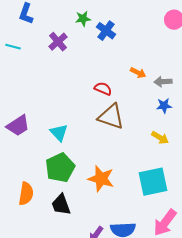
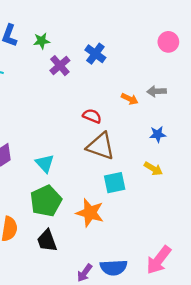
green star: (83, 19) -> (42, 41), moved
purple cross: (58, 42) -> (60, 66), moved
gray arrow: (163, 82) -> (157, 91), moved
cyan square: (153, 182) -> (115, 183), moved, size x0.7

